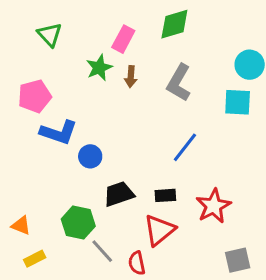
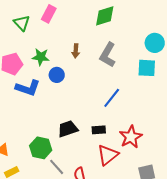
pink rectangle: (123, 39) -> (49, 14), moved
green star: (99, 68) -> (41, 57), moved, turned 30
blue circle: (90, 156) -> (57, 75), moved
red triangle: (159, 230) -> (108, 155), moved

